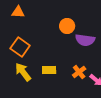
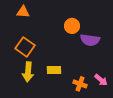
yellow arrow: (23, 72) -> (28, 72), turned -138
orange cross: (79, 72) -> (80, 84), moved, turned -32

